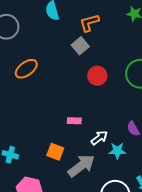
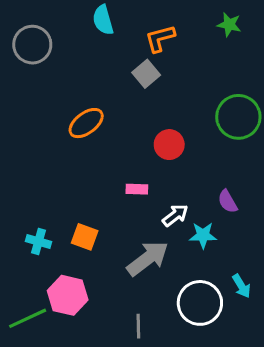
orange ellipse: (26, 69) -> (86, 123), moved
red circle: (97, 76) -> (169, 145), moved
orange square: (55, 152) -> (85, 237), moved

